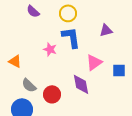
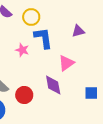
yellow circle: (68, 13) -> (31, 17), moved
blue square: (119, 70) -> (91, 93), moved

